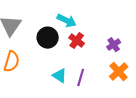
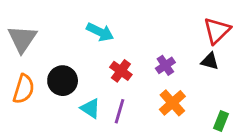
black circle: (48, 38) -> (63, 81), moved
red cross: (77, 41) -> (121, 71), moved

